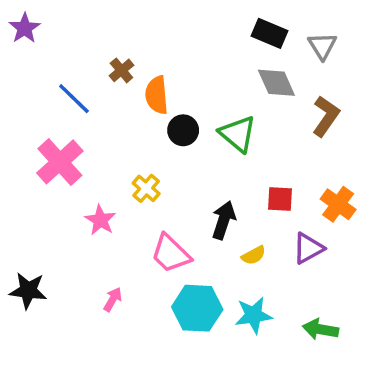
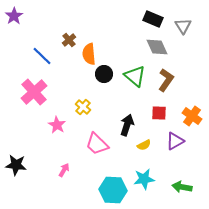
brown L-shape: (326, 116) -> (166, 80), moved
cyan hexagon: (197, 308) -> (113, 190), moved

